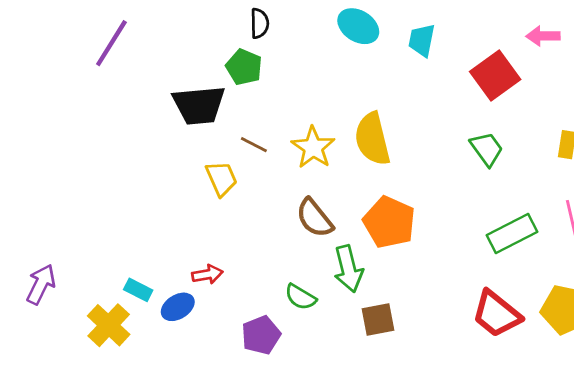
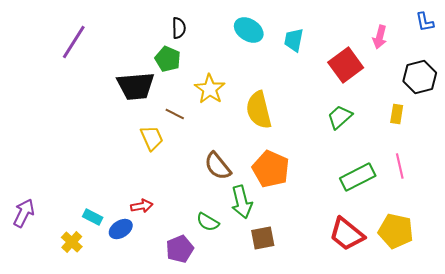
pink arrow: (543, 36) -> (380, 37), turned -75
yellow star: (313, 147) -> (210, 89), moved
green trapezoid: (487, 149) -> (340, 117), turned -96
yellow cross: (109, 325) -> (72, 242), size x0.7

